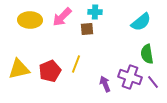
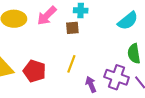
yellow line: (76, 64) -> (71, 64), moved
red pentagon: (50, 71) -> (34, 71), turned -30

